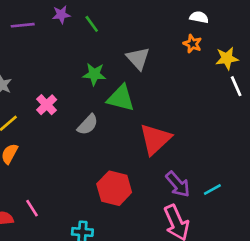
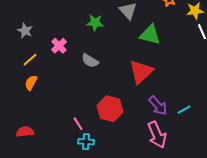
green triangle: (121, 98) -> (150, 35), moved
gray semicircle: (88, 125) -> (90, 61), turned 78
pink line: (32, 208) -> (78, 124), moved

